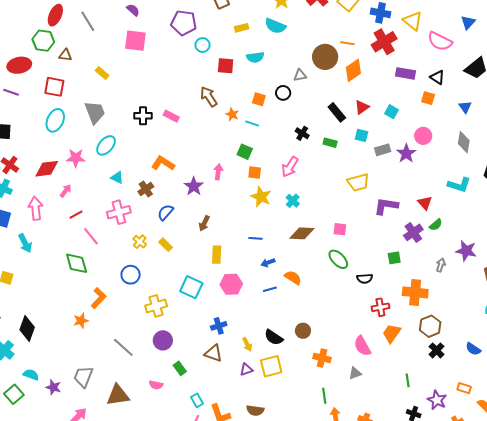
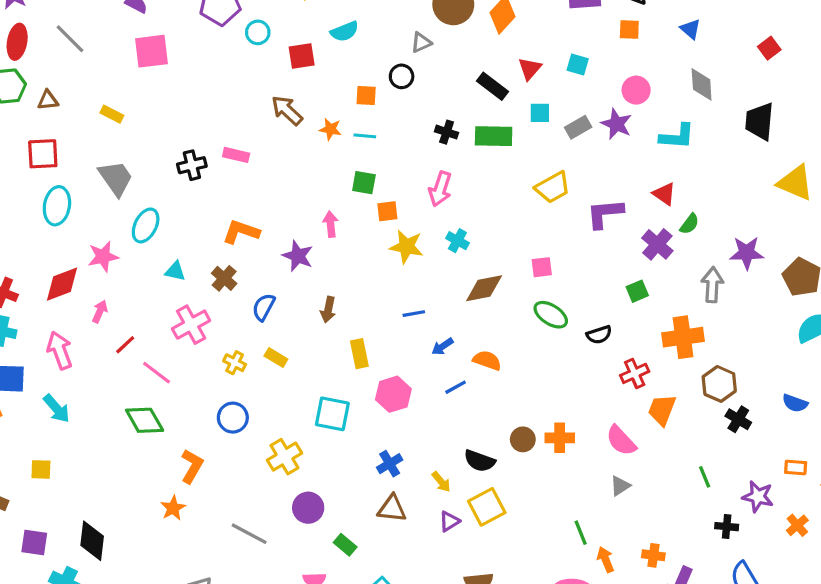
green rectangle: (330, 143) -> (494, 136), size x1.6
cyan L-shape: (459, 185) -> (677, 136), moved
gray arrow: (441, 265) -> (712, 285), size x1.5
orange cross: (322, 358) -> (560, 438), moved

